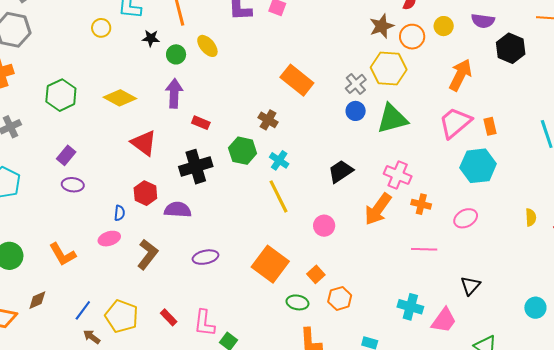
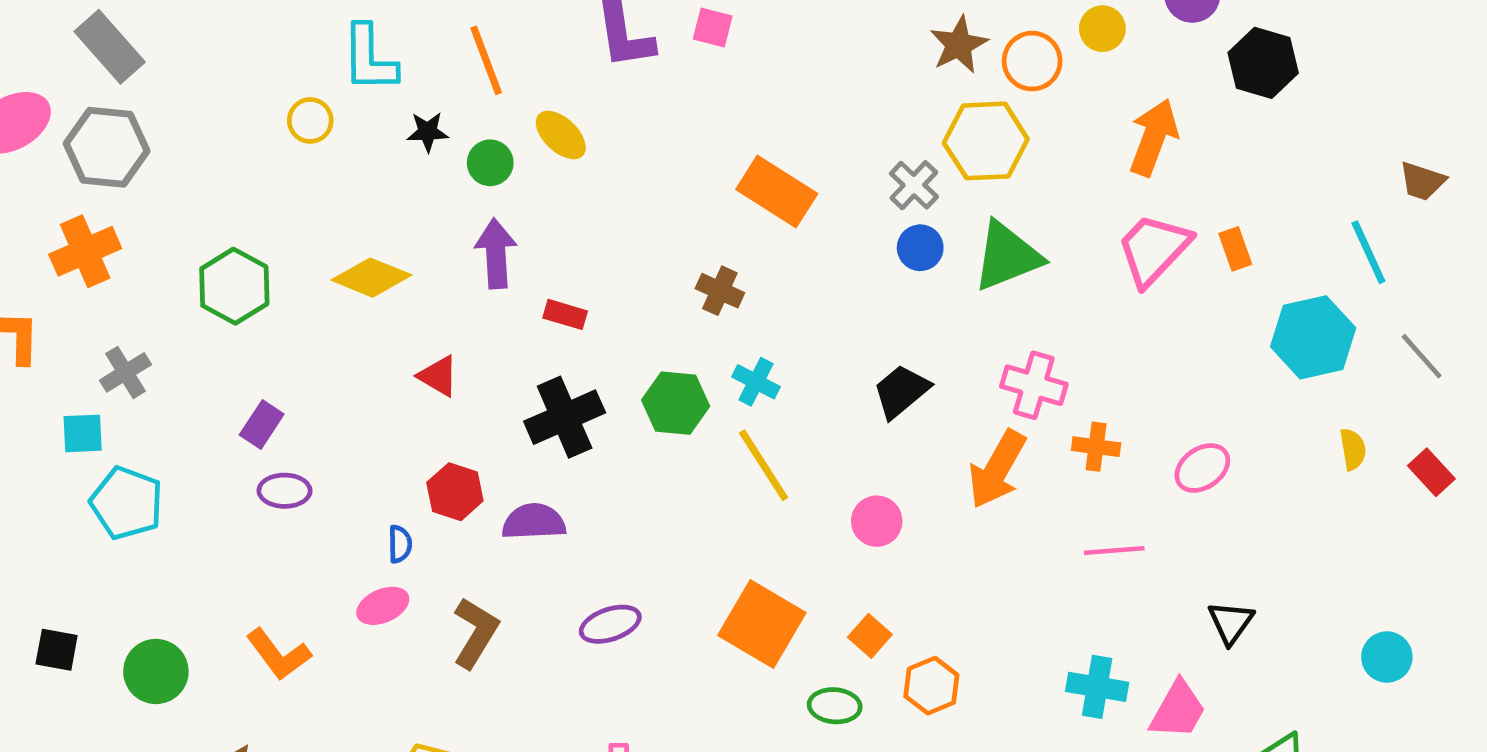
red triangle: (144, 143) -> (438, 376), size x0.7
green hexagon: (243, 151) -> (676, 403), moved
cyan hexagon: (478, 166) -> (1313, 337), moved

